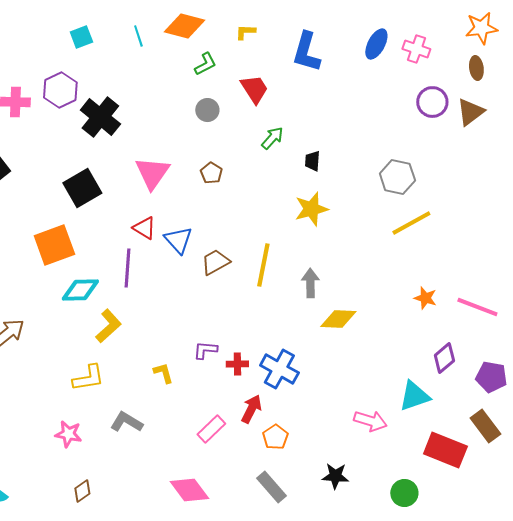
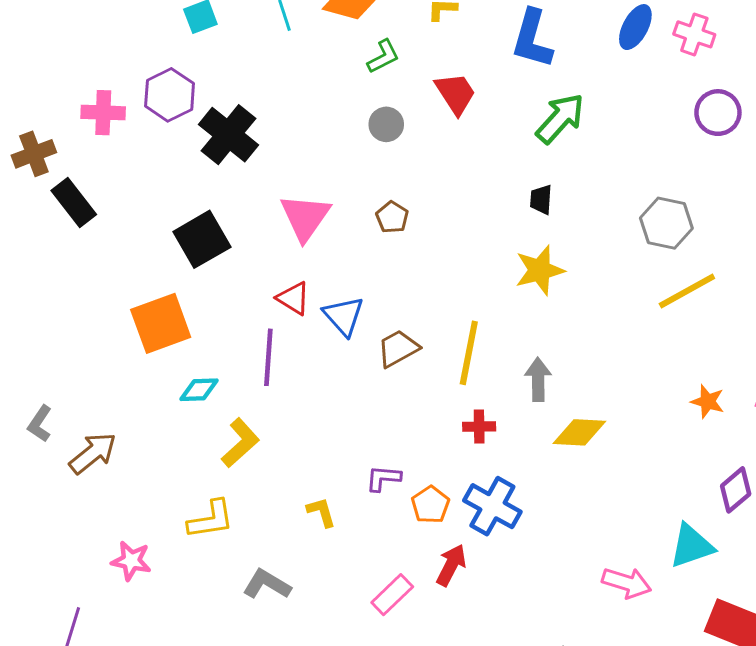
green arrow: (272, 138) -> (560, 118), moved, size x1.5
cyan diamond: (80, 290) -> (199, 390), size x0.7
red cross: (237, 364) -> (479, 427), moved
pink star: (68, 434) -> (131, 561), moved
orange pentagon: (275, 437) -> (430, 505), moved

